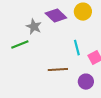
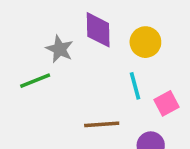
yellow circle: (83, 12) -> (145, 42), moved
purple diamond: (56, 16) -> (98, 30), turned 45

